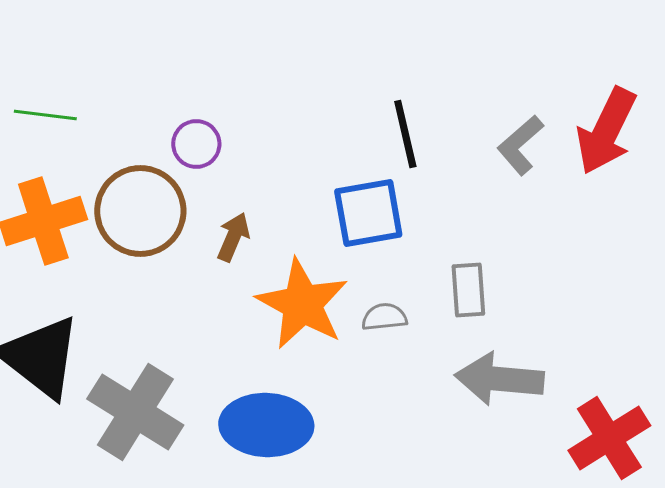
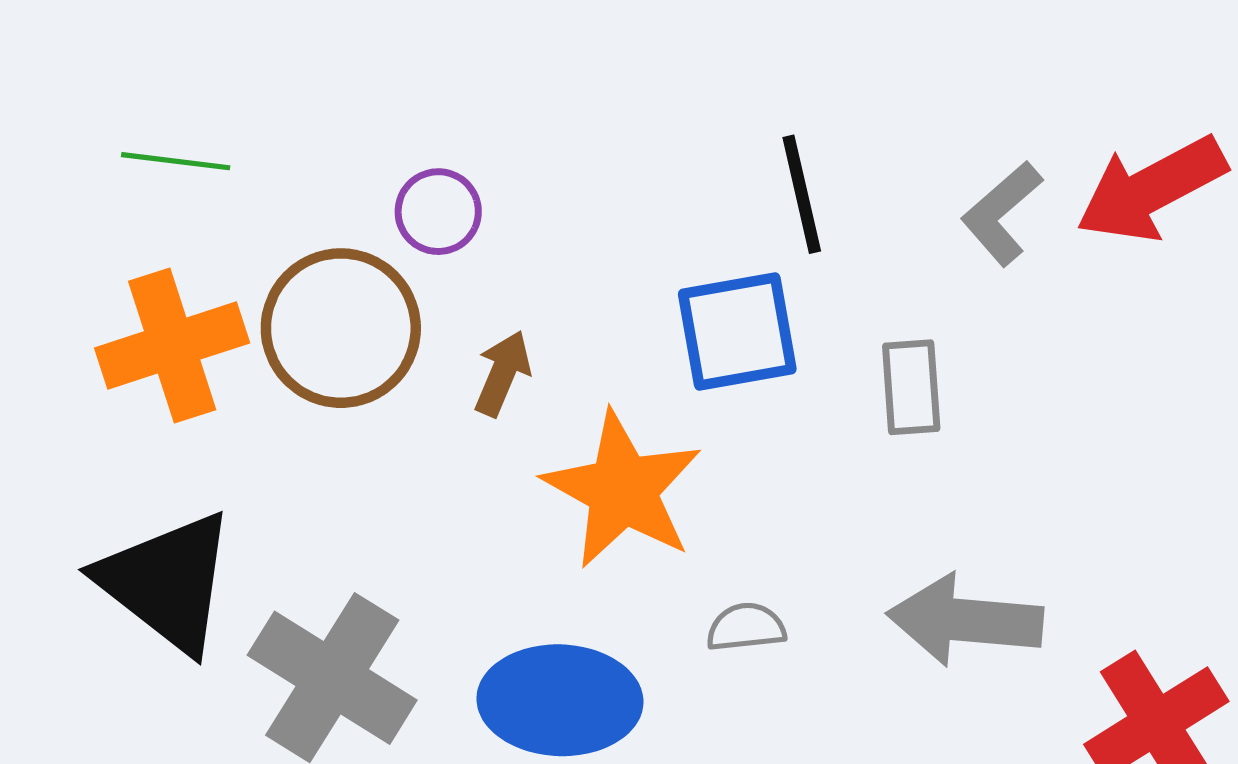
red arrow: (606, 131) -> (1151, 189), turned 36
gray rectangle: (468, 290) -> (911, 387), moved
gray semicircle: (384, 317) -> (746, 627), moved

